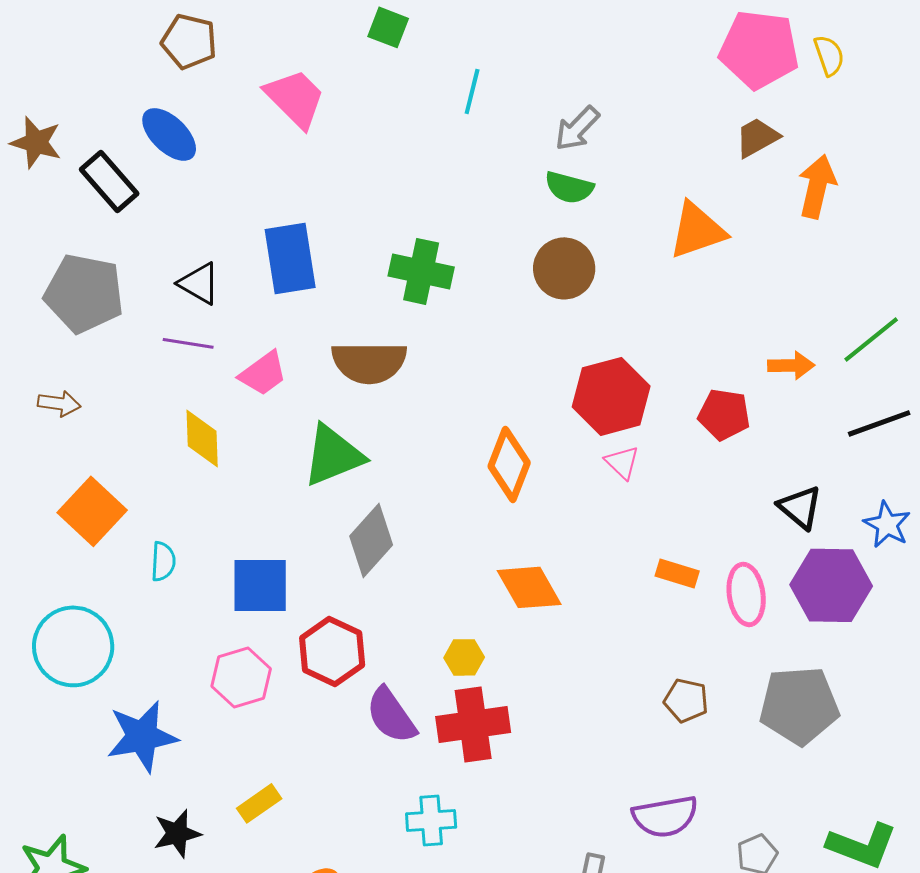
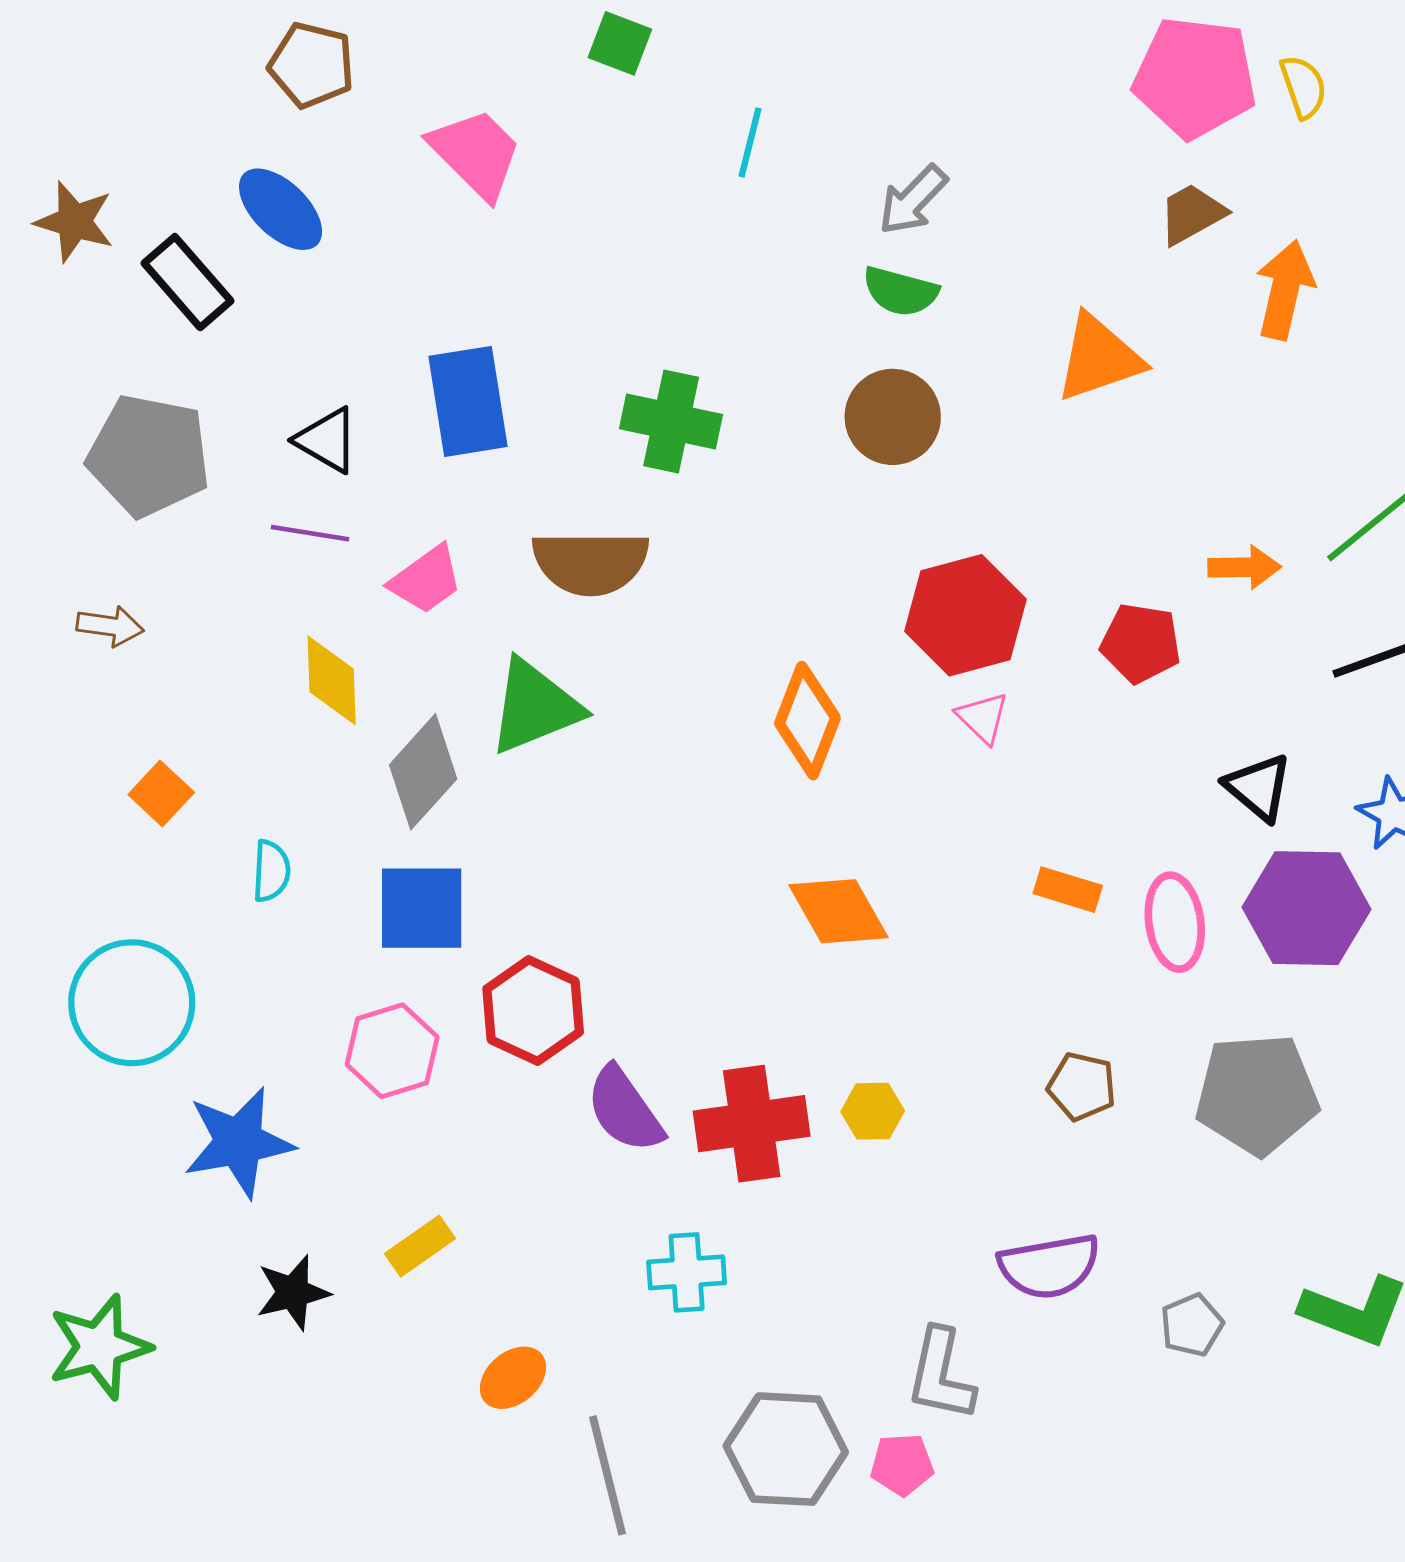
orange square: (92, 511) -> (161, 793), size x0.6
gray diamond: (371, 540) -> (423, 772), moved
yellow hexagon: (464, 657) -> (873, 1111), moved

